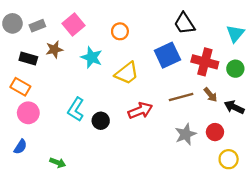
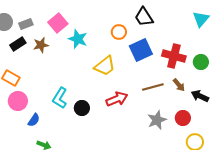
black trapezoid: (184, 23) -> (144, 17), moved
orange circle: (120, 31) -> (119, 32), moved
cyan triangle: (235, 34) -> (201, 19), moved
cyan star: (92, 57) -> (78, 39), moved
black rectangle: (28, 58) -> (18, 44), moved, turned -49
blue semicircle: (20, 147) -> (34, 120), moved

